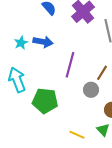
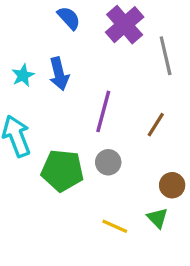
blue arrow: (43, 42) -> (59, 74), turned 66
gray circle: (91, 90) -> (108, 162), moved

